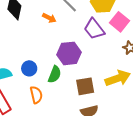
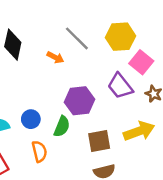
purple trapezoid: (94, 29) -> (120, 86), moved

